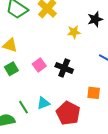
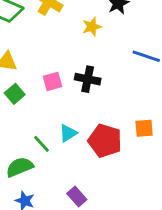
pink square: (39, 65) -> (52, 81), turned 32
orange square: (94, 93) -> (144, 128), moved

